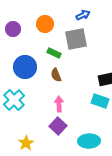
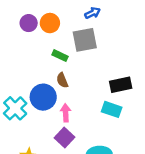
purple circle: (13, 29) -> (29, 23), moved
blue circle: (25, 67) -> (43, 97), moved

